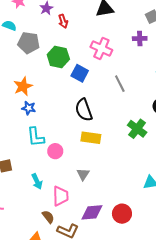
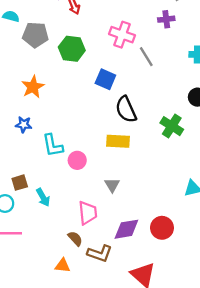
blue square: (80, 73) -> (105, 79), moved
gray line: (120, 84) -> (146, 57), moved
blue star: (29, 108) -> (24, 125), moved
black semicircle: (84, 110) -> (126, 109), moved
cyan arrow: (37, 181) -> (43, 197), moved

